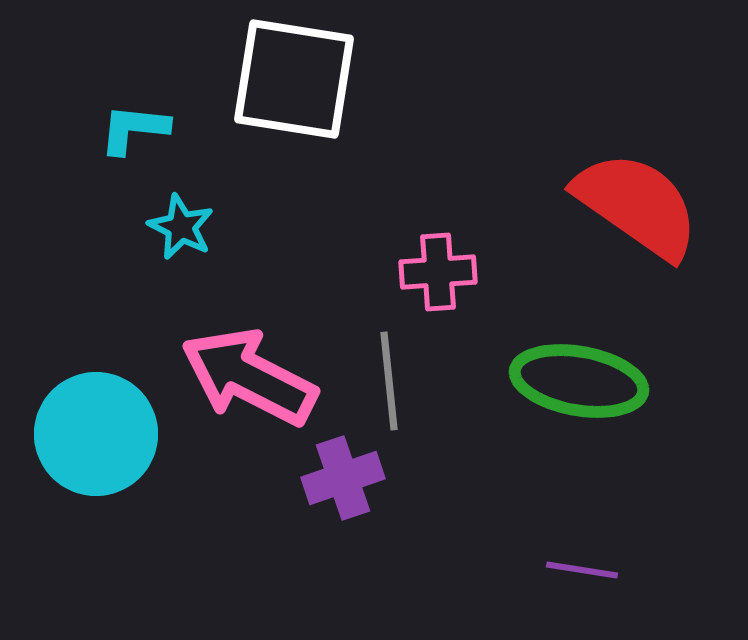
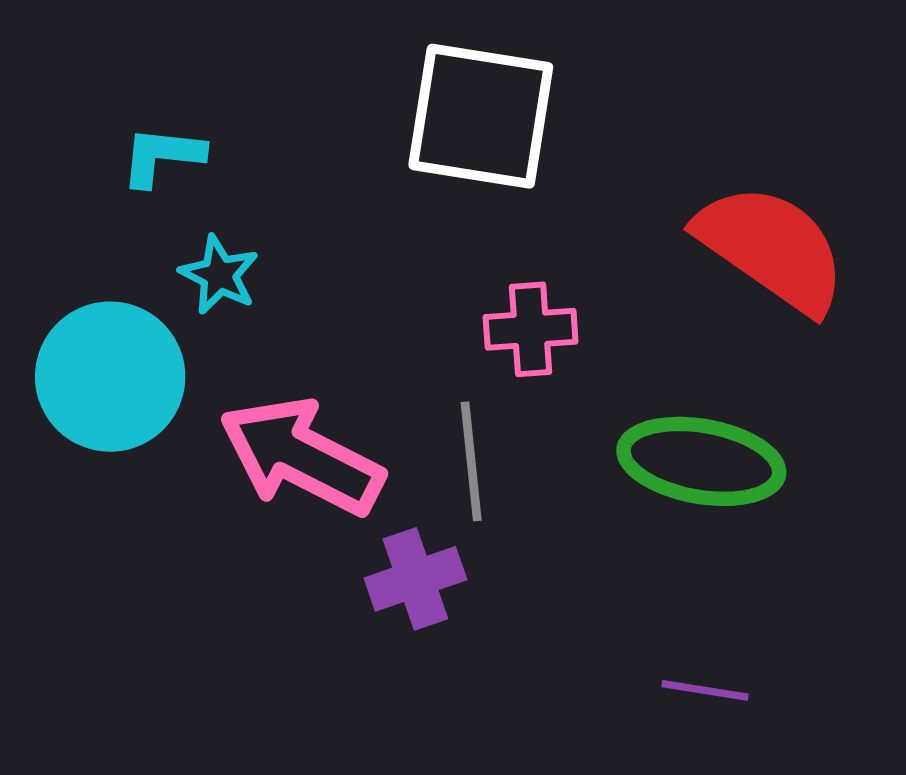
white square: (294, 79) -> (481, 116), moved
cyan circle: (96, 434) -> (110, 377), moved

